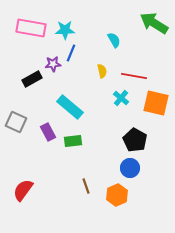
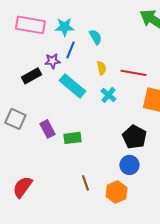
cyan semicircle: (114, 40) -> (95, 37), moved
cyan cross: (121, 98) -> (108, 95), moved
cyan rectangle: (70, 107) -> (72, 86), moved

